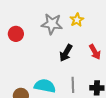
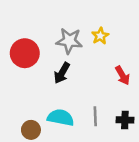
red circle: (16, 34) -> (25, 53), size x1.5
black arrow: (66, 53) -> (62, 73), moved

